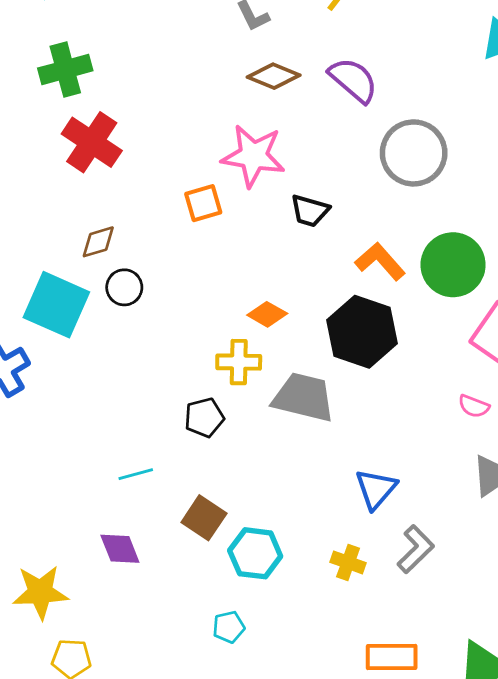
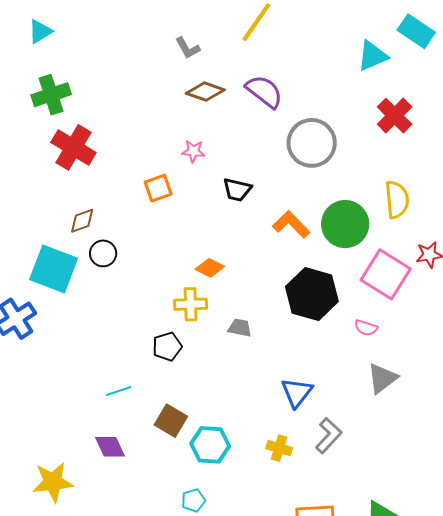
pink star: (253, 156) -> (193, 151), size x0.5
black hexagon: (362, 332) -> (312, 294), moved
gray trapezoid: (304, 397) -> (240, 328), size x0.5

